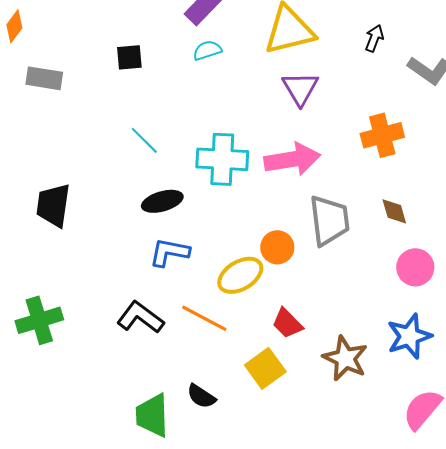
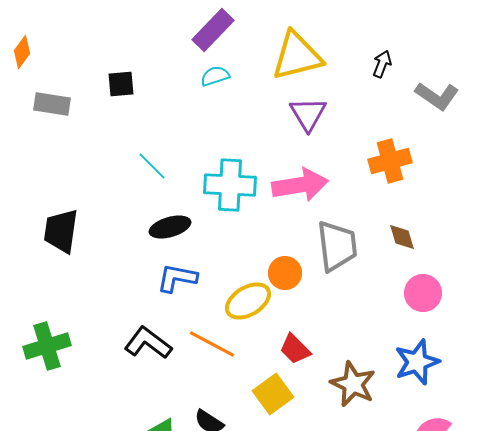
black square: (129, 57) -> (121, 84), moved

